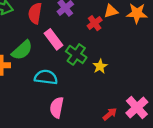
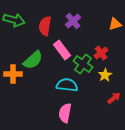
red cross: (95, 23) -> (101, 53), moved
cyan semicircle: (46, 77) -> (67, 85), moved
red arrow: (110, 114) -> (114, 98), moved

